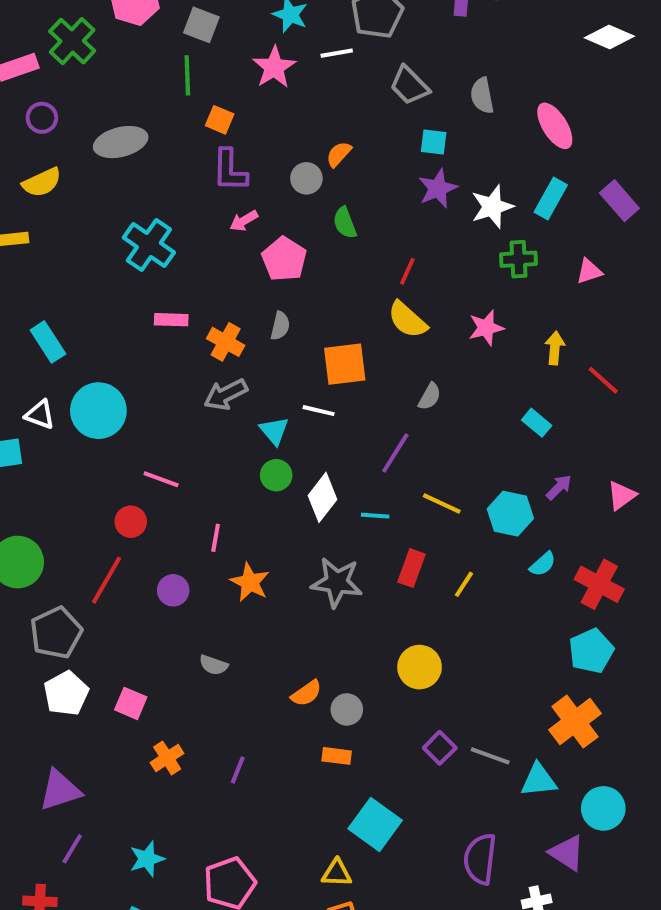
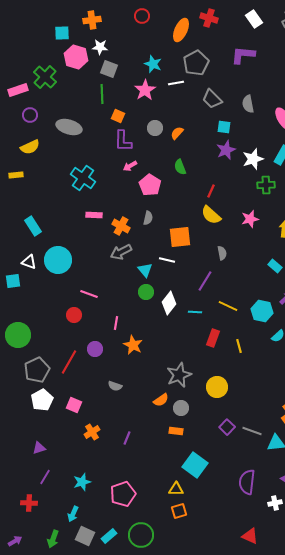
gray ellipse: (121, 142) -> (69, 127), turned 30
gray circle: (306, 178) -> (155, 128), moved
gray semicircle: (430, 396) -> (222, 253), turned -40
red line: (107, 580) -> (69, 362), moved
gray star: (337, 582) -> (179, 375), moved, turned -30
yellow line: (464, 584) -> (239, 346), turned -48
purple triangle: (60, 790) -> (39, 448), size x0.6

